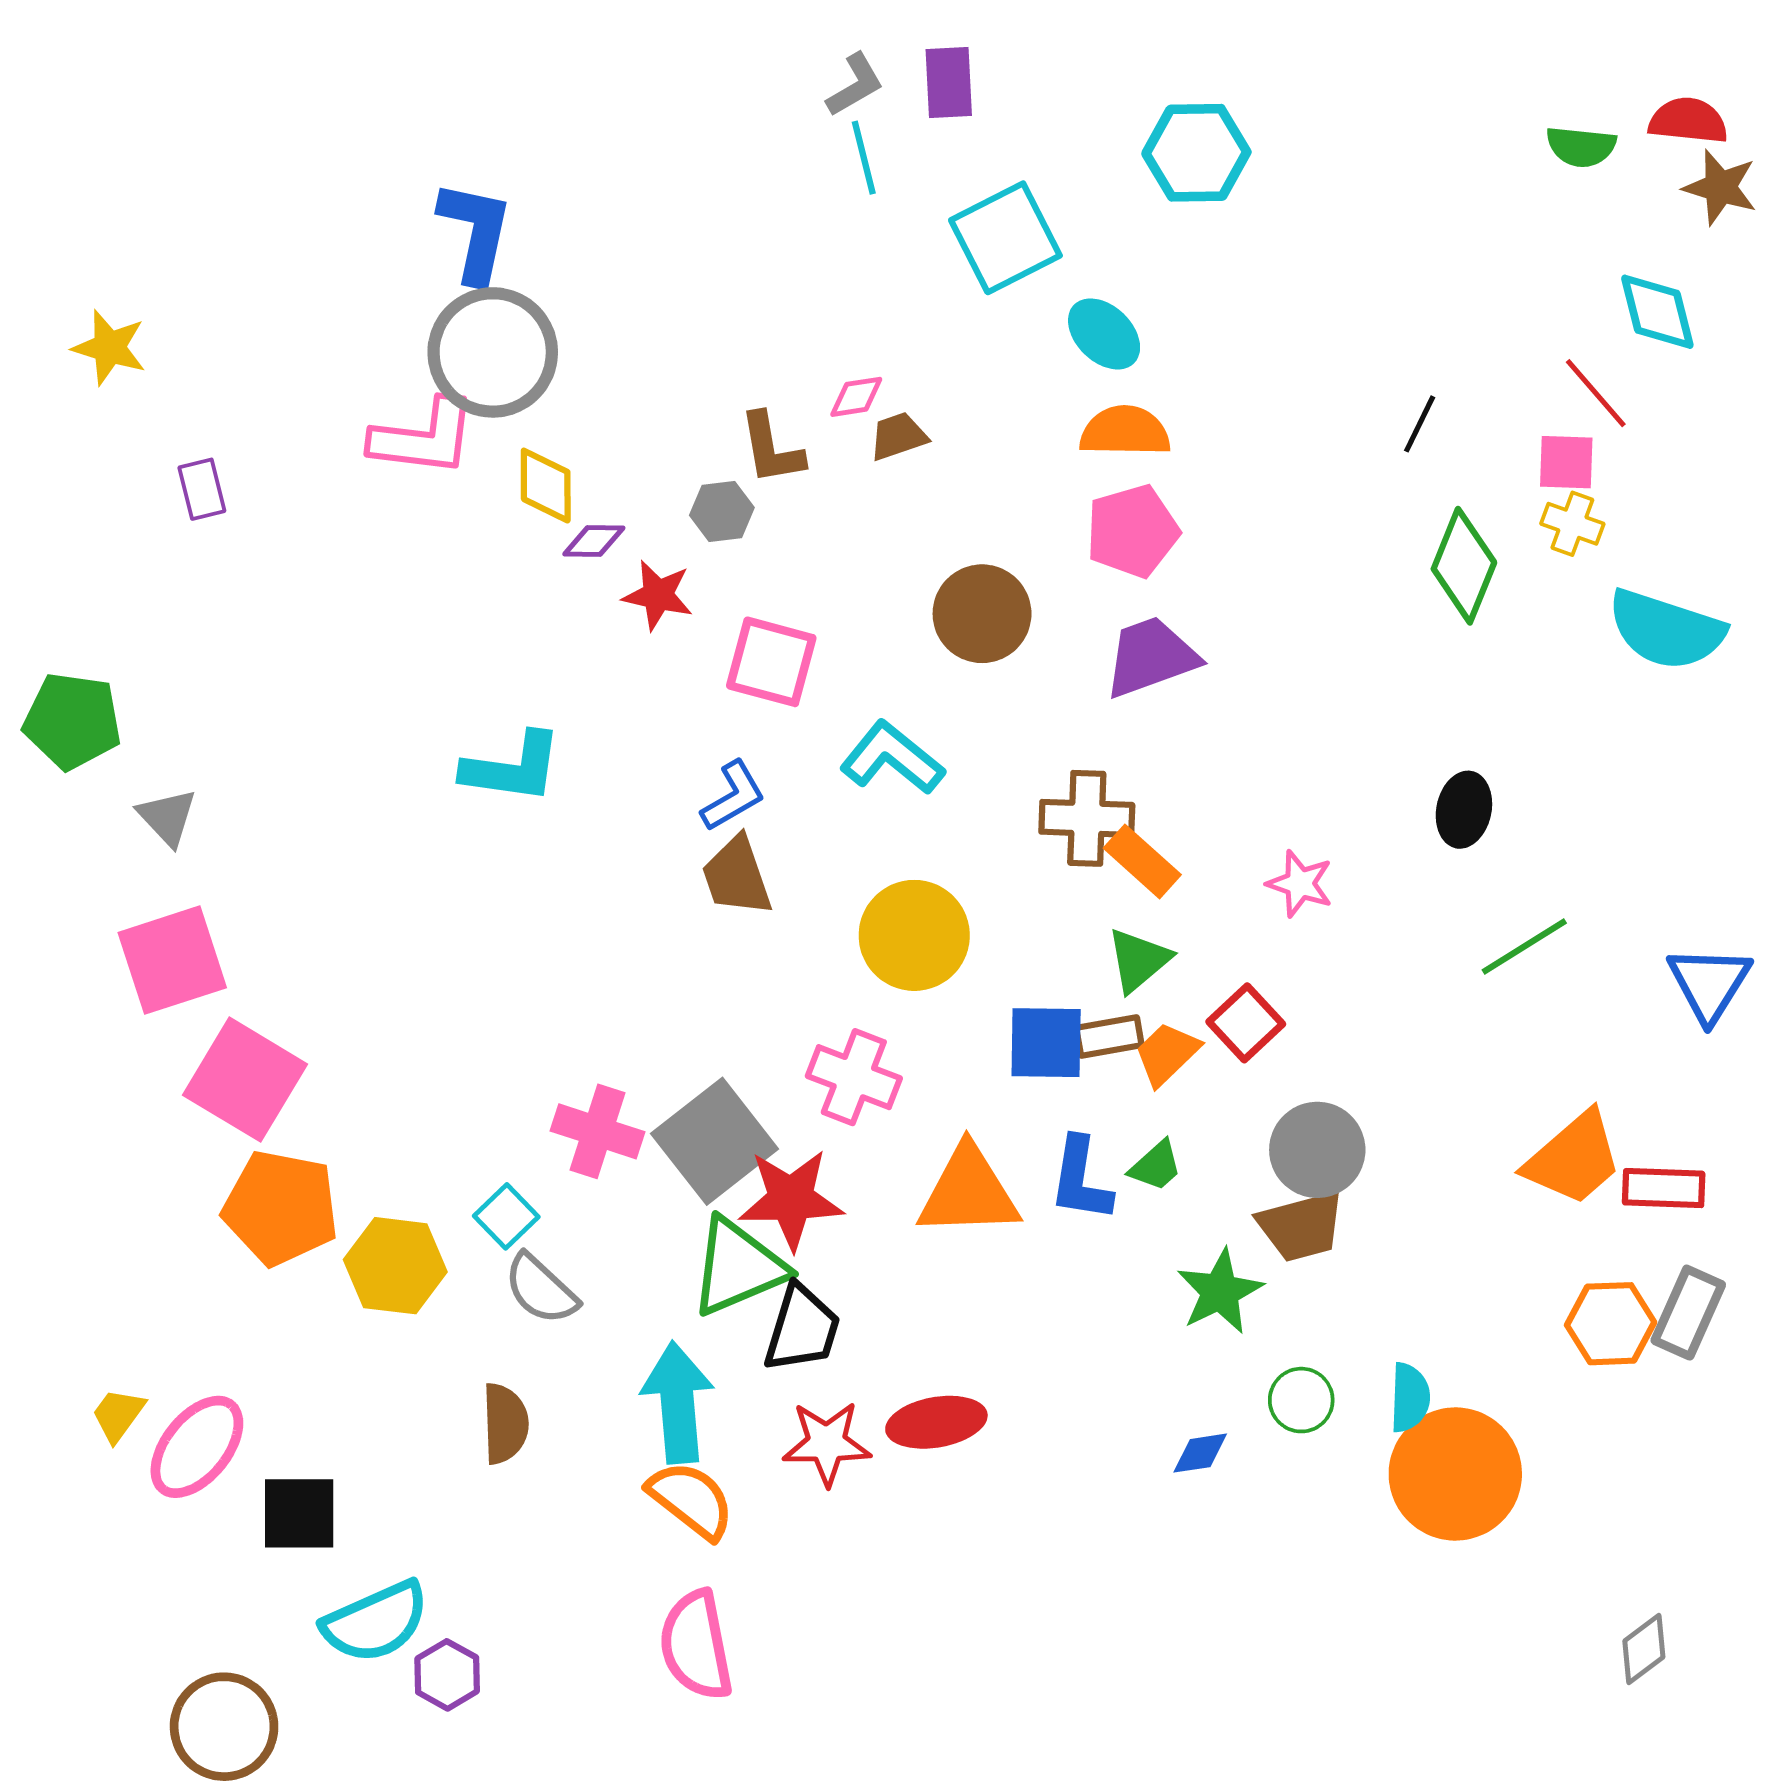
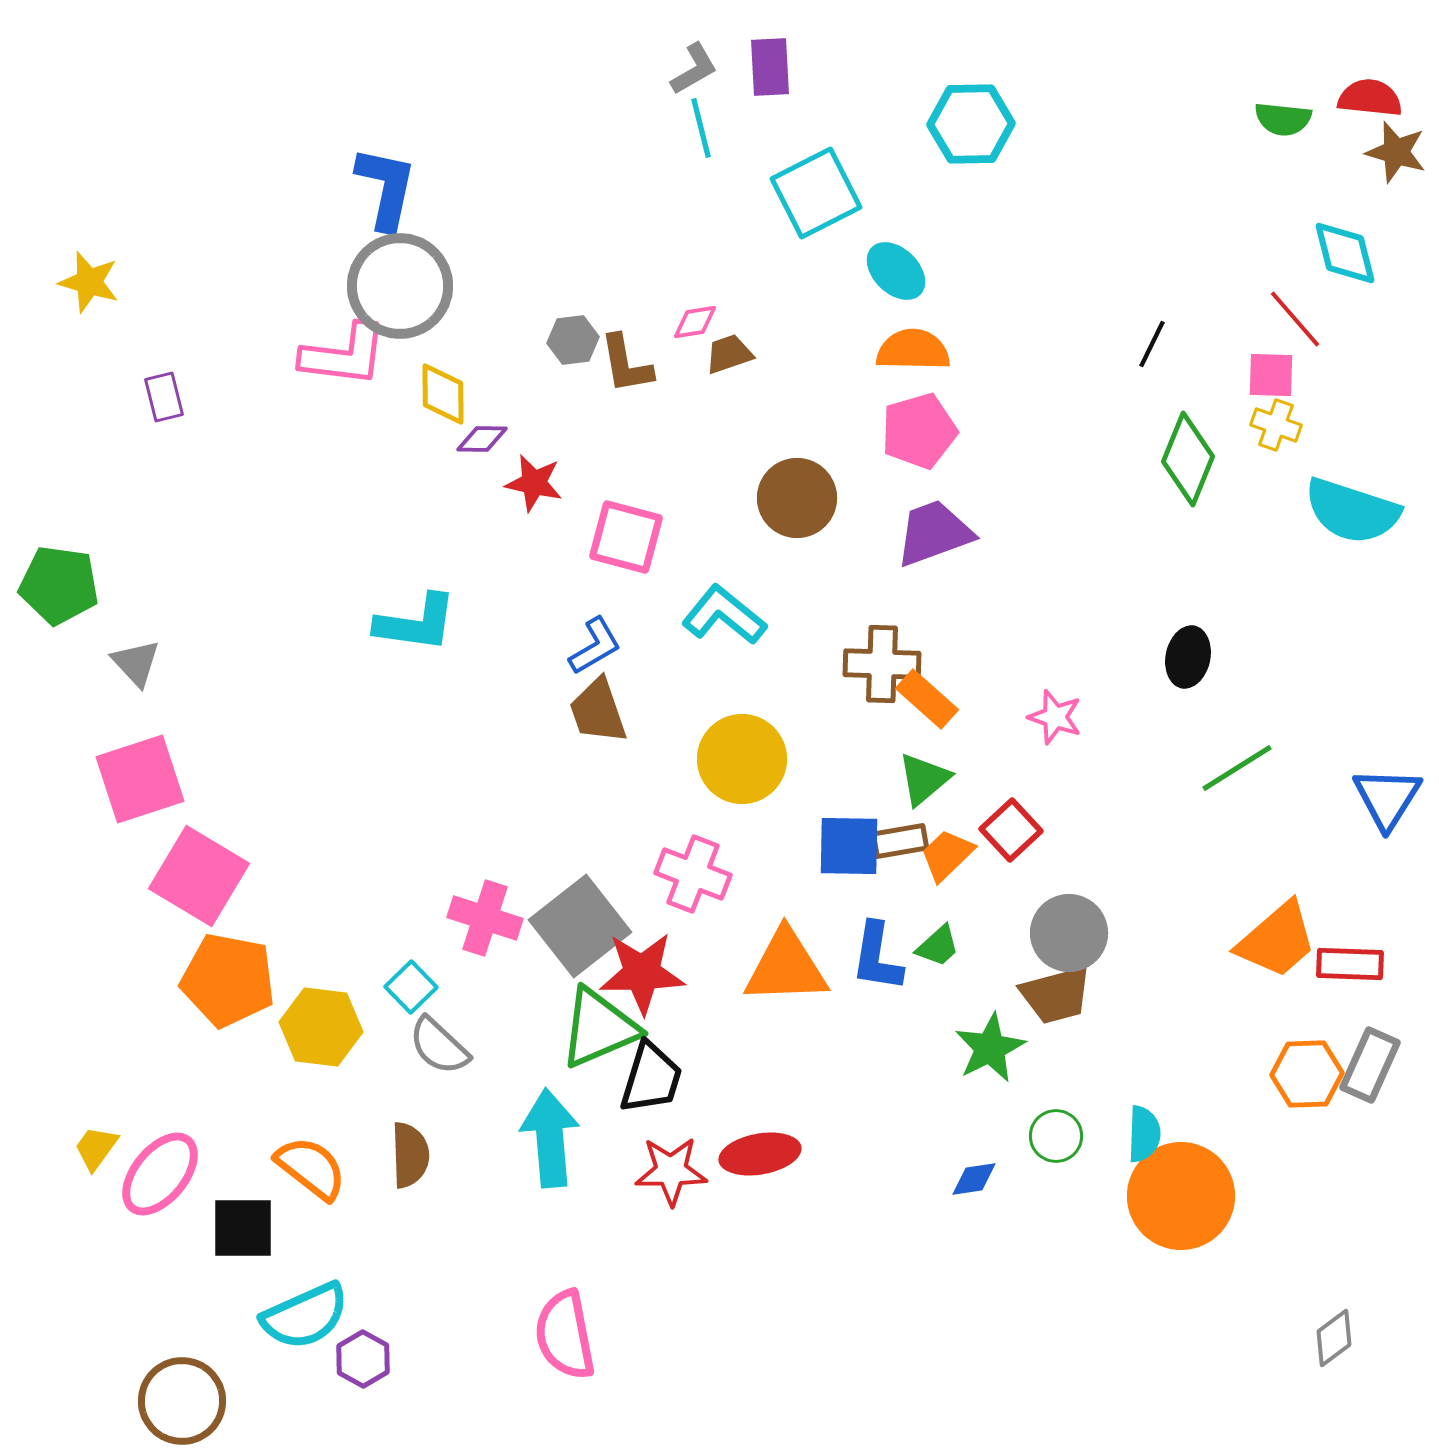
gray hexagon: (722, 511) -> (573, 340), moved
orange semicircle: (691, 1500) -> (311, 1168), moved

